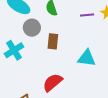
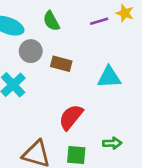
brown rectangle: (53, 41) -> (61, 64), turned -70

